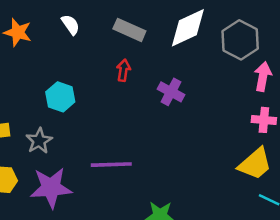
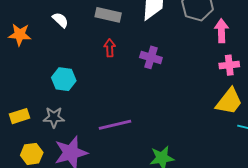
gray star: (39, 141) -> (54, 117), turned -30

